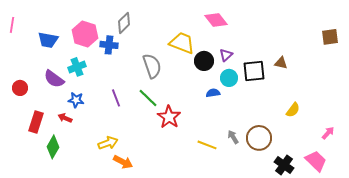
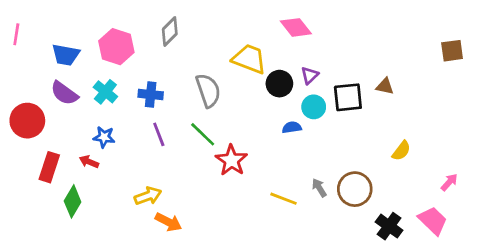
blue cross: (109, 45) -> (151, 95), moved
cyan cross: (77, 67) -> (105, 92), turned -30
purple semicircle: (54, 79) -> (64, 93), moved
red circle: (20, 88) -> (27, 121), size x1.6

